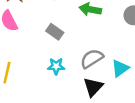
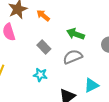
gray semicircle: (92, 59) -> (73, 57), moved

